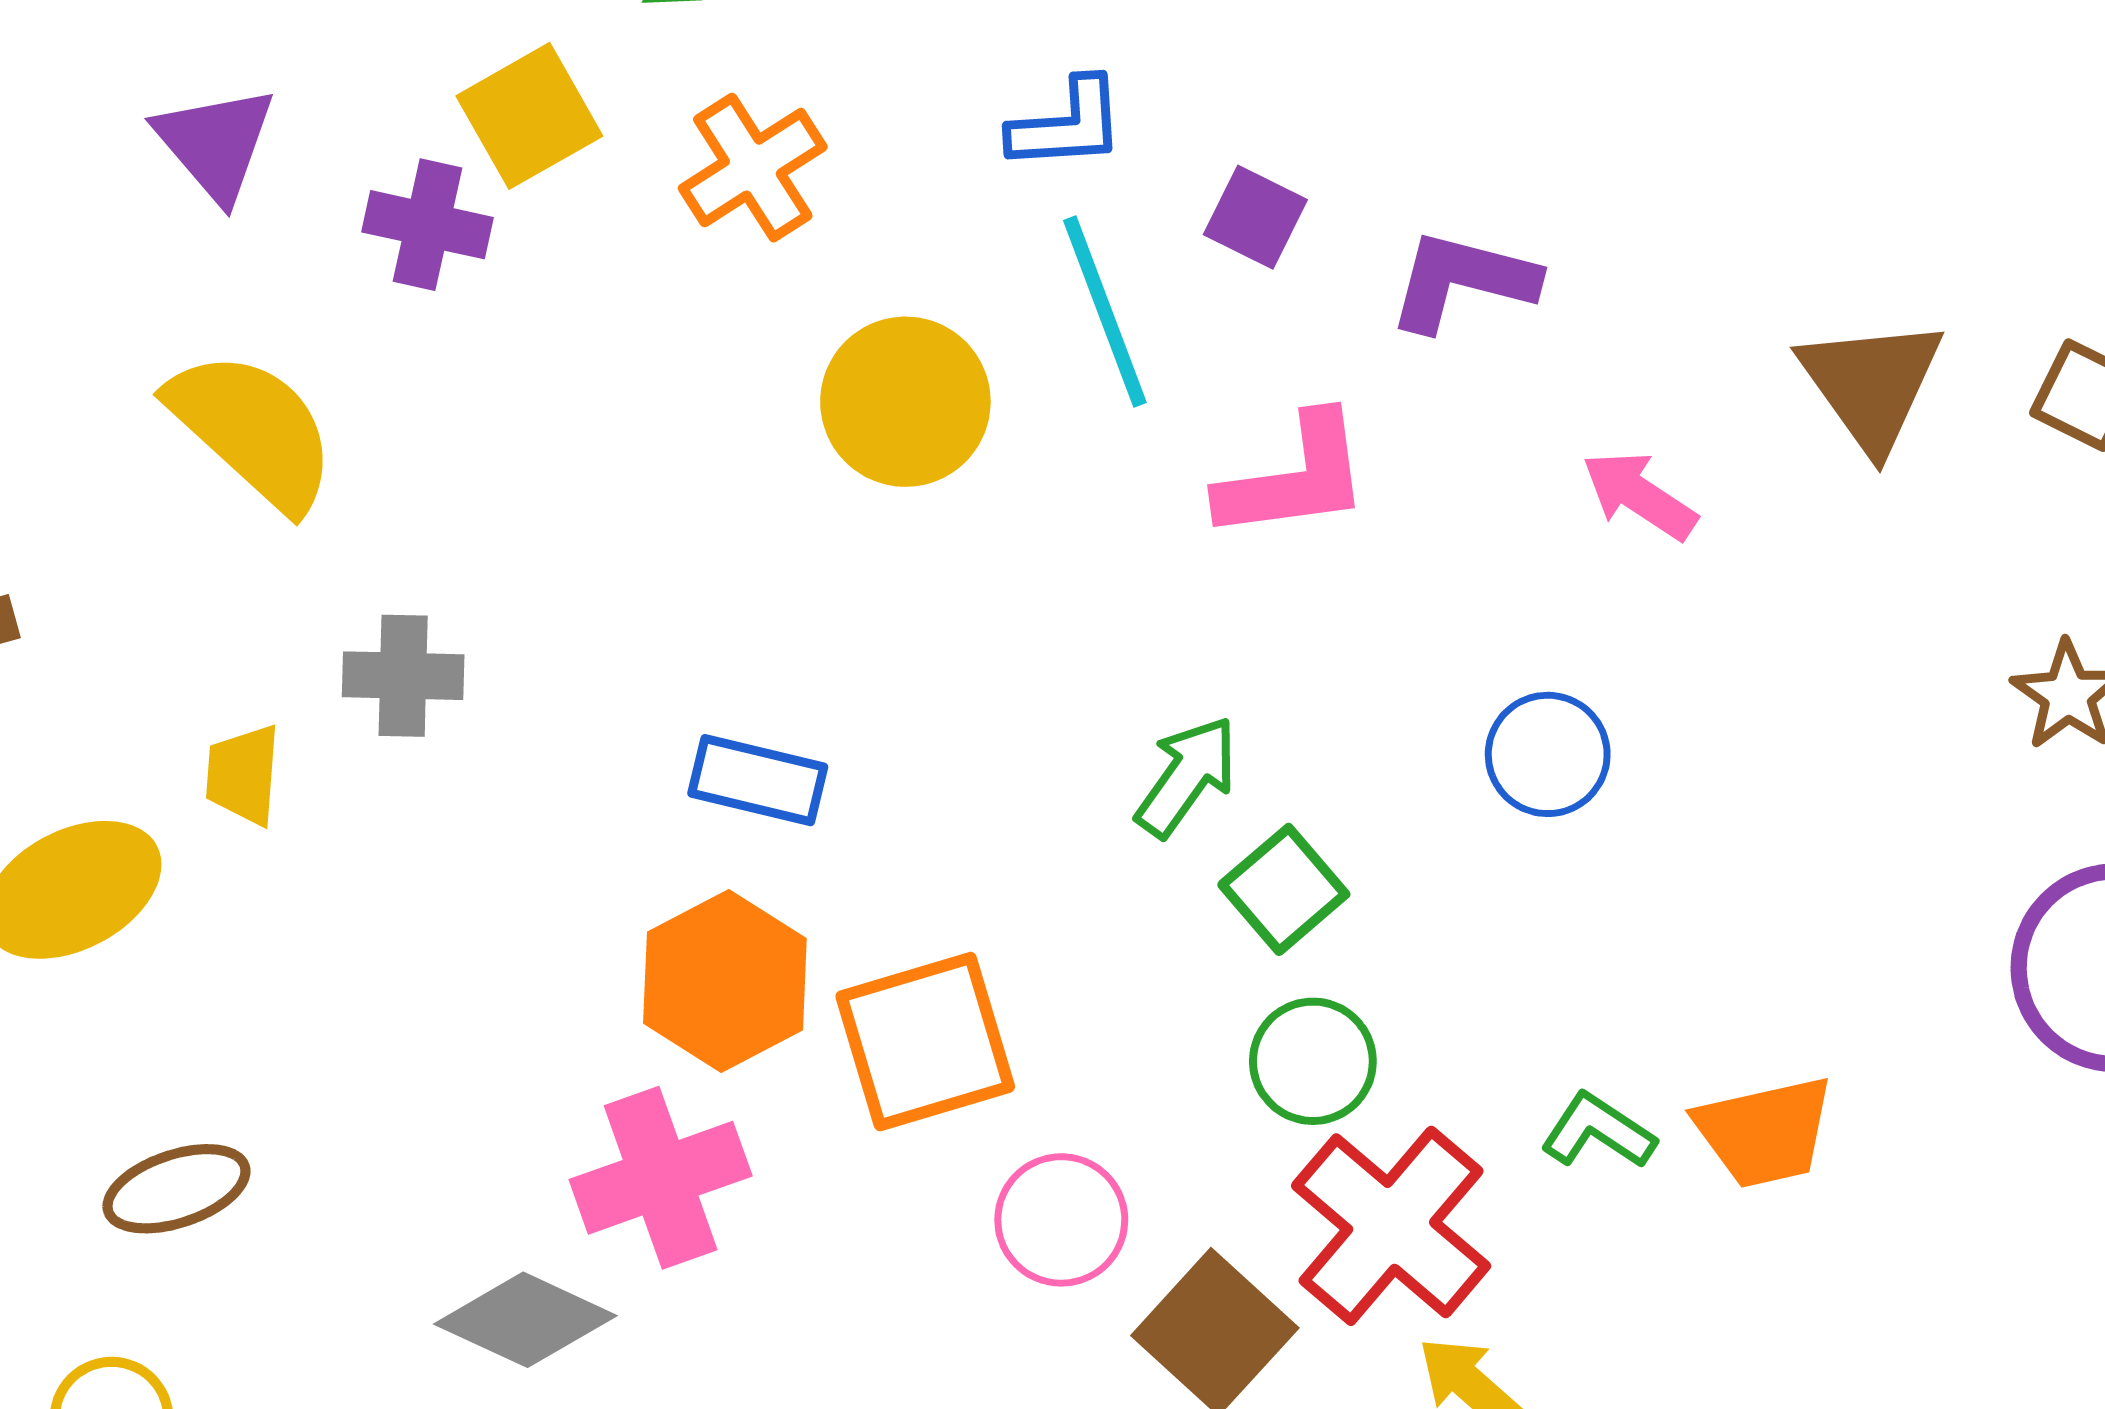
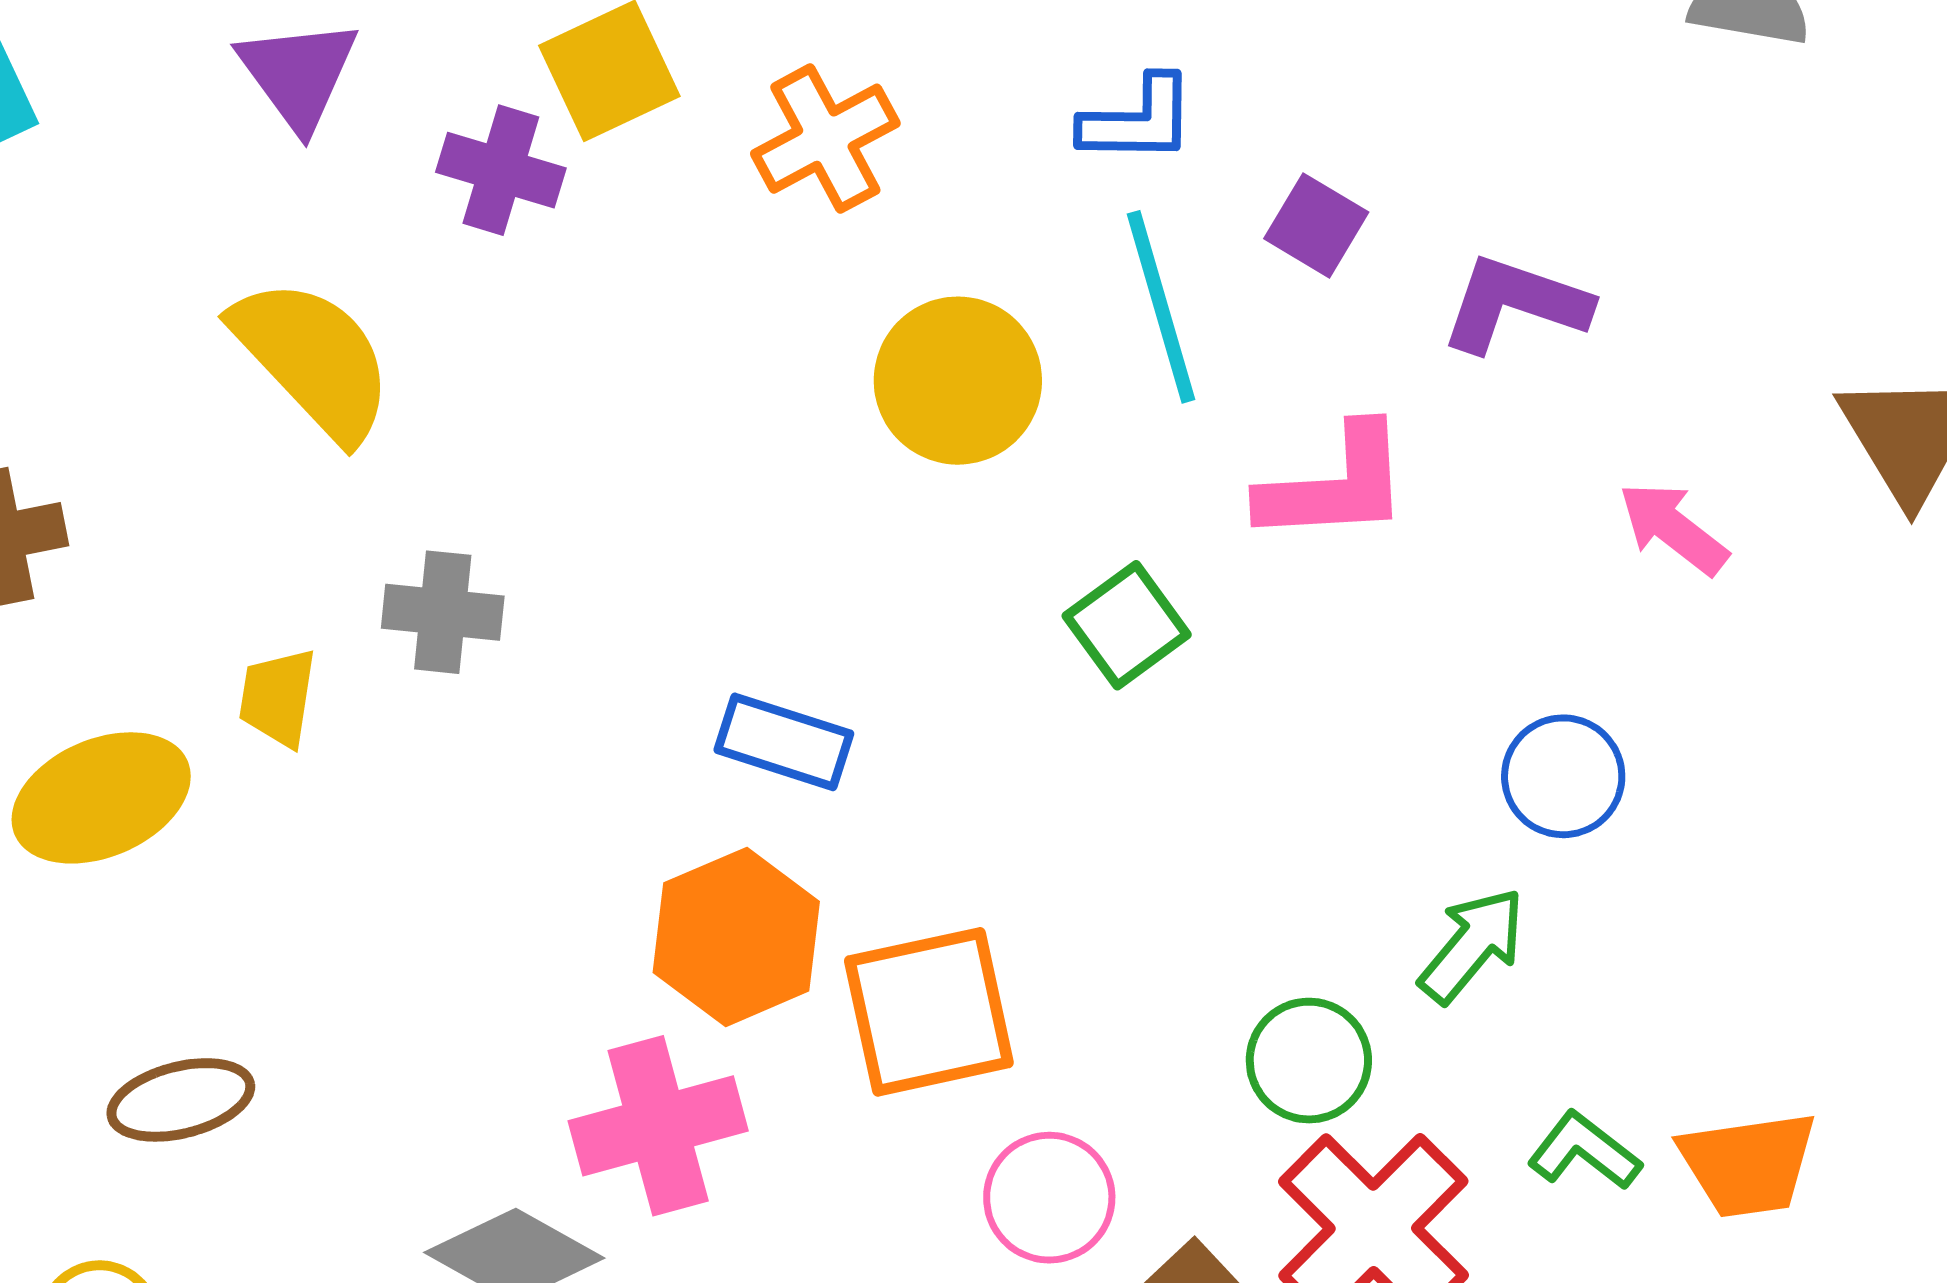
green arrow: (1187, 776) -> (1472, 945), moved
green square: (1284, 889) -> (1127, 625), moved

